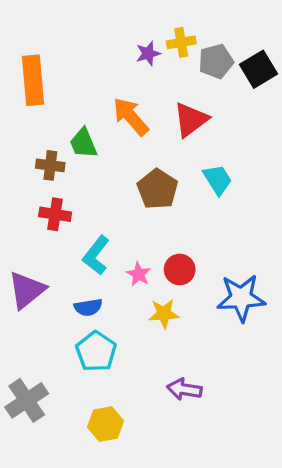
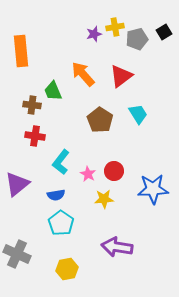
black square: (258, 69) -> (164, 32), moved, size x0.7
purple arrow: (184, 389) -> (117, 247), size x1.4
gray cross: (27, 400) -> (17, 254), turned -32

